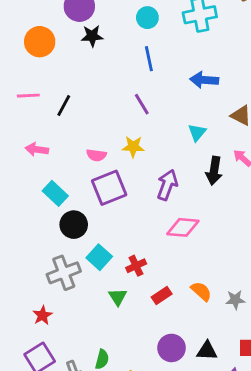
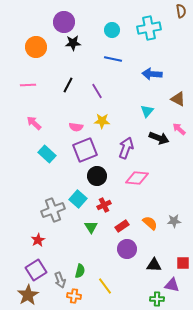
blue line: (149, 59) -> (113, 59), turned -66
purple line: (142, 104) -> (97, 91), moved
black line: (64, 105) -> (68, 85), moved
pink arrow: (37, 149) -> (34, 123), turned 35
black arrow: (214, 171) -> (159, 138), turned -78
black circle: (74, 225) -> (97, 176), moved
gray star: (235, 300) -> (174, 221), moved
purple circle: (172, 348) -> (127, 249), moved

